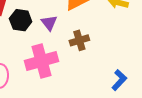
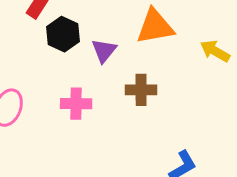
pink cross: (41, 61) -> (76, 104), size x0.6

